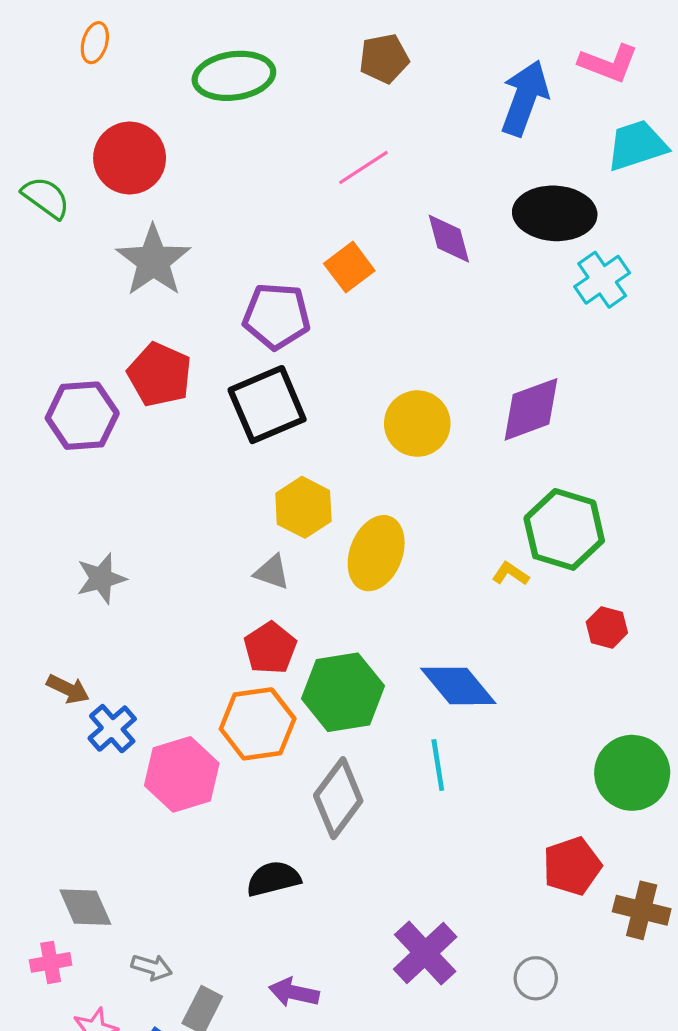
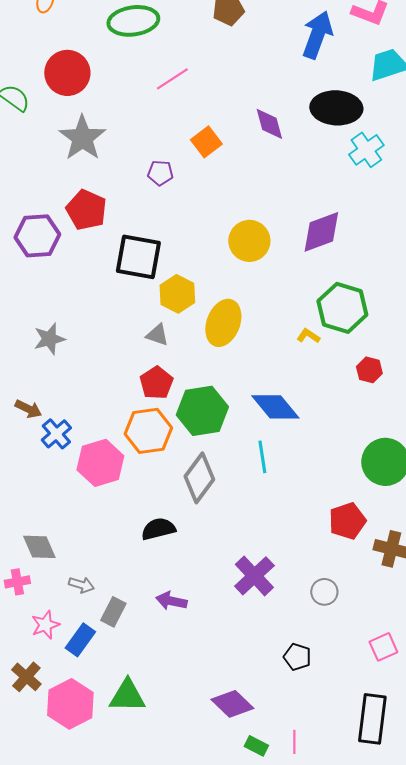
pink line: (363, 168) -> (172, 79), moved
purple pentagon: (277, 316) -> (160, 173), size x0.6
black square: (267, 405) -> (138, 257), moved, turned 33

